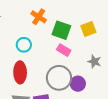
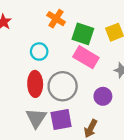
pink rectangle: (64, 50) -> (86, 57), size x1.5
gray circle: (59, 78) -> (63, 86), moved

